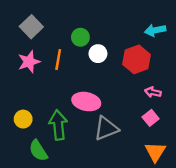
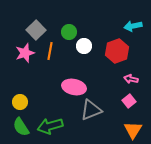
gray square: (31, 27) -> (36, 30), moved
green arrow: (58, 125) -> (50, 126), moved, turned -100
green semicircle: (38, 151) -> (21, 127), moved

